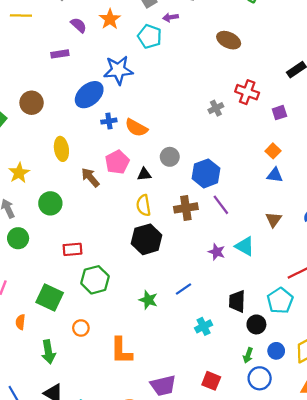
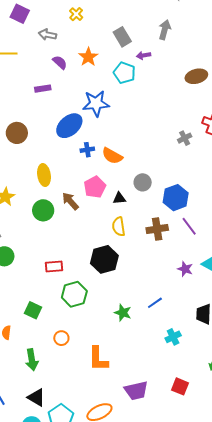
brown ellipse: (229, 40) -> (196, 76), turned -40
green circle: (50, 203) -> (43, 210), moved
black hexagon: (147, 239) -> (104, 259), moved
green square: (50, 297) -> (33, 310), size x0.7

